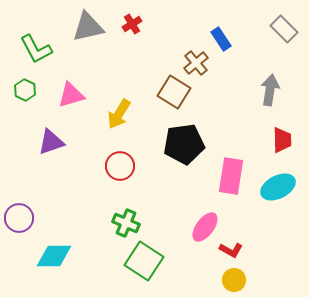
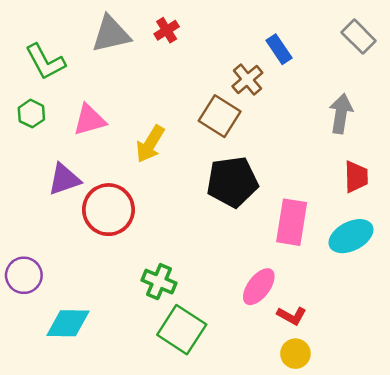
red circle: (120, 166) -> (108, 210), moved, size x1.4

